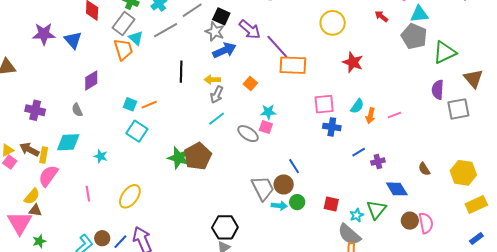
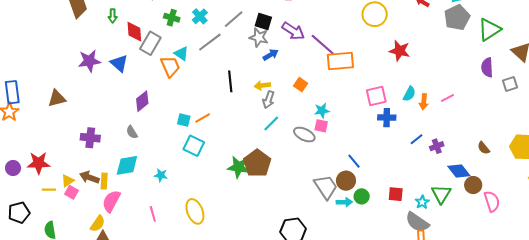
gray rectangle: (123, 23) -> (150, 43), moved
gray pentagon: (414, 36) -> (457, 17), turned 30
blue arrow: (224, 50) -> (271, 55), size x0.7
gray square: (458, 109) -> (510, 84), size x0.7
yellow ellipse: (130, 196) -> (195, 211), turned -50
brown circle: (410, 221) -> (473, 185), moved

